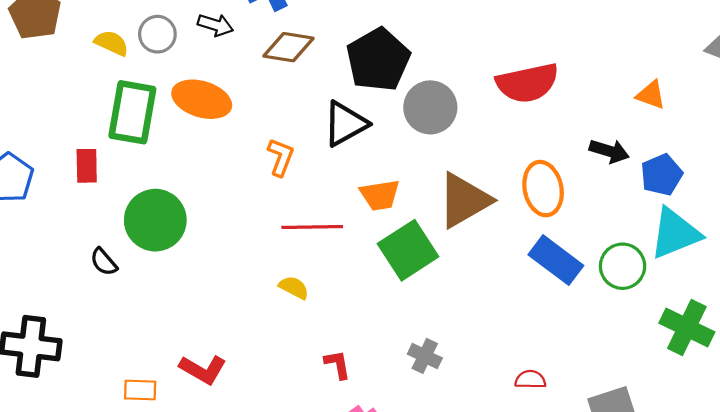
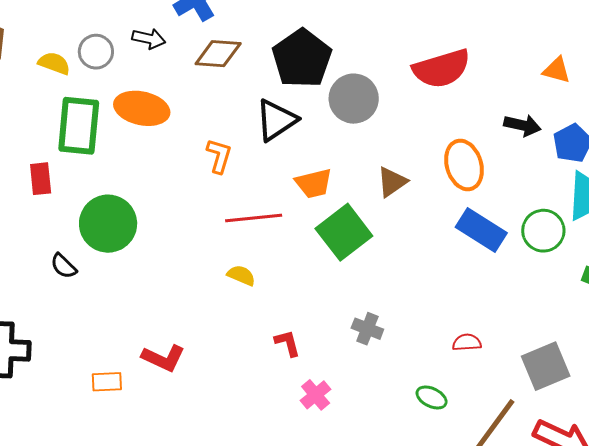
brown triangle: (464, 200) -> (392, 182), size x0.6

